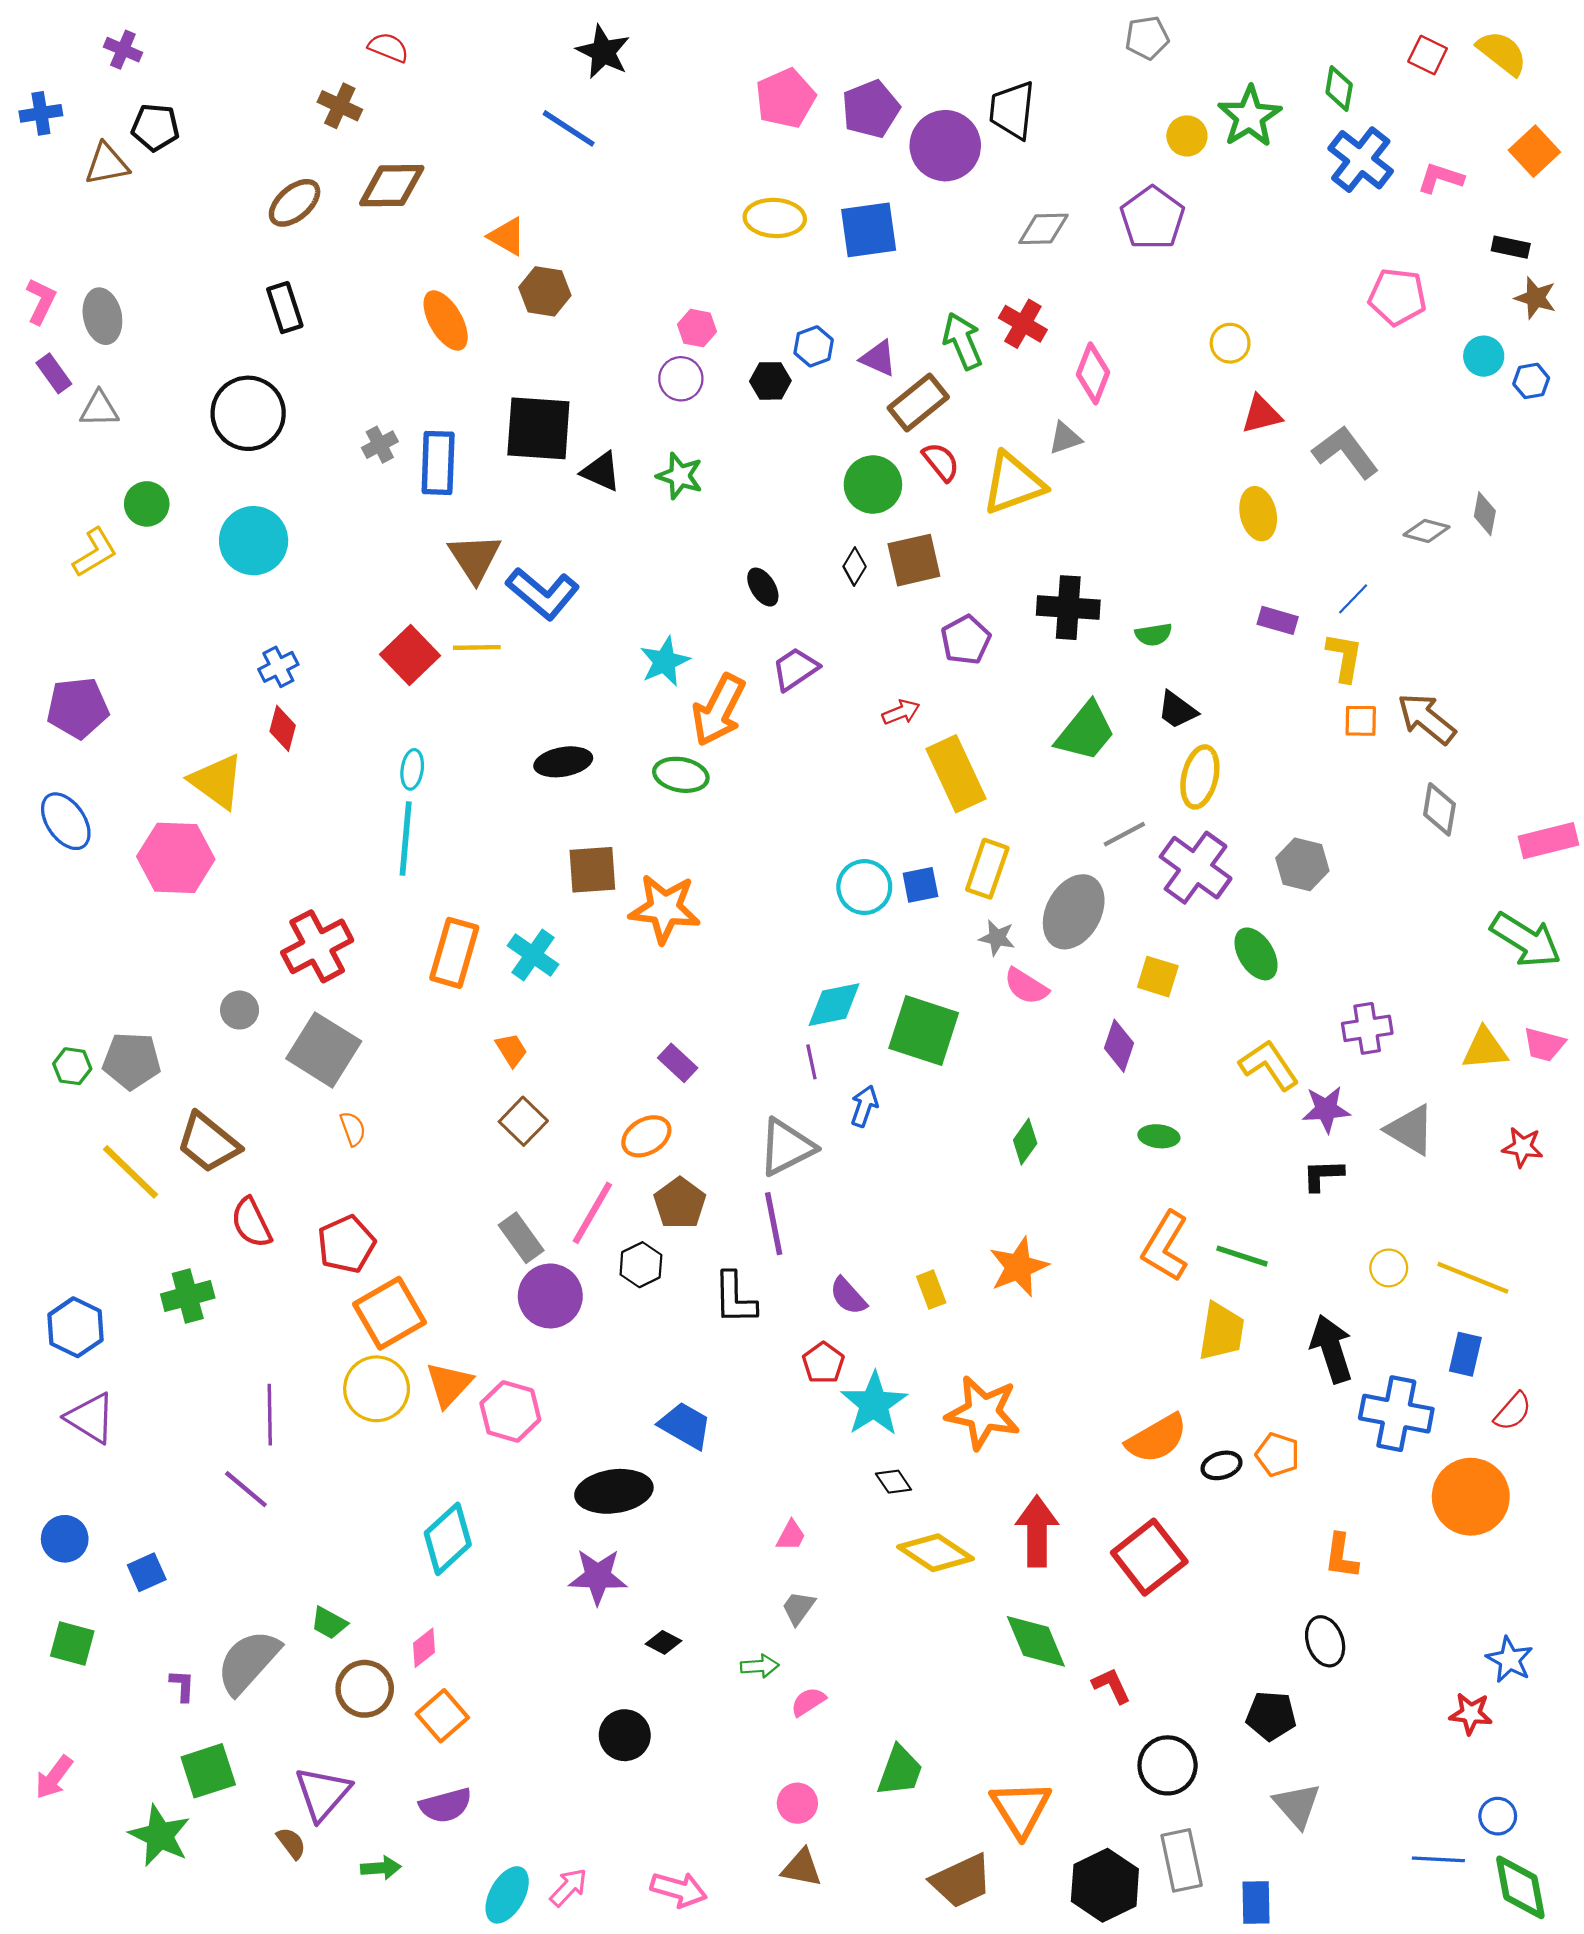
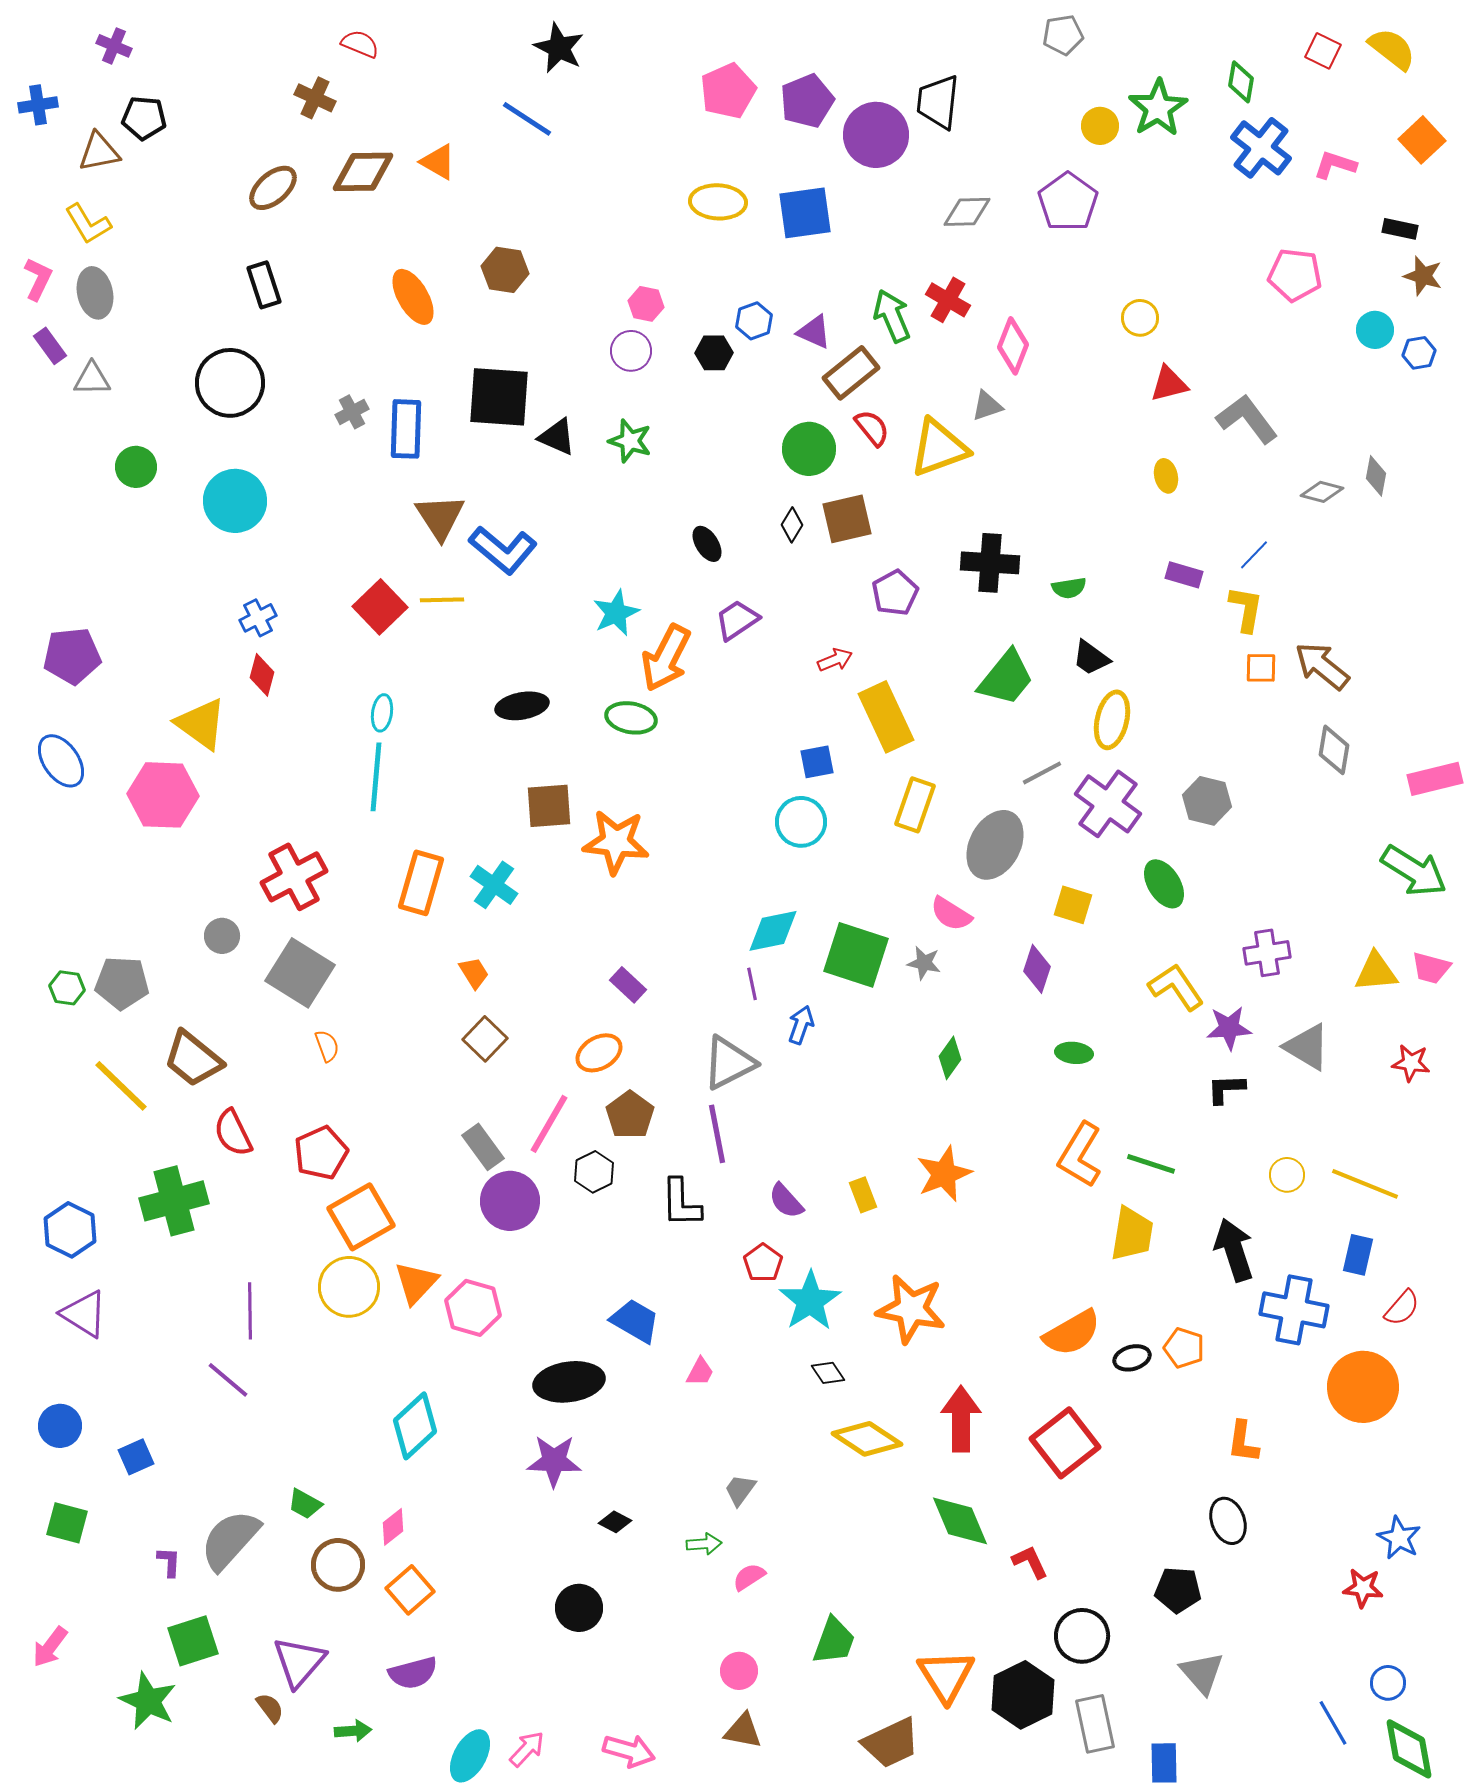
orange triangle: (507, 236) -> (438, 162), moved
yellow ellipse: (1258, 514) -> (1166, 476), size x0.7
yellow L-shape: (95, 552) -> (88, 224), moved, turned 90
blue square: (920, 885) -> (817, 762), moved
gray star: (997, 938) -> (924, 963), moved
green cross: (188, 1296) -> (174, 1201), size x1.4
pink trapezoid: (791, 1536) -> (700, 1372), moved
blue line: (1438, 1859) -> (1333, 1723), turned 57
black hexagon: (1105, 1885) -> (1023, 1695), moved

